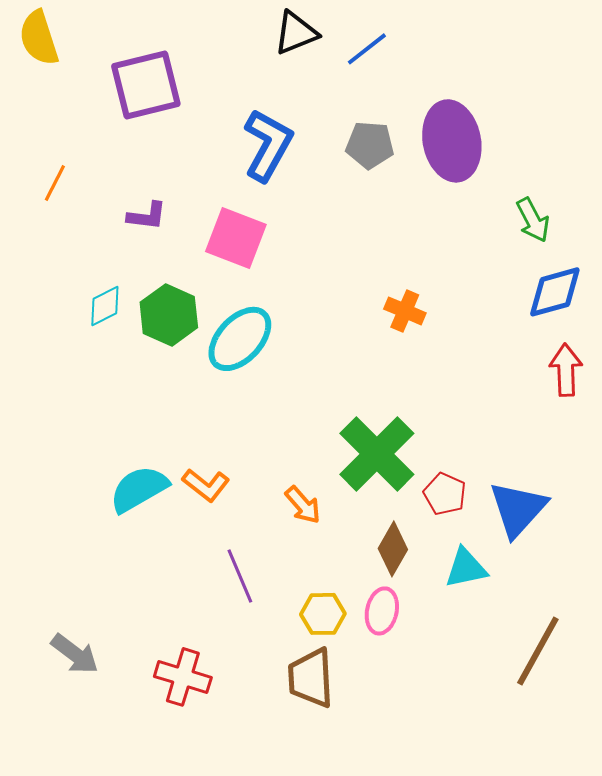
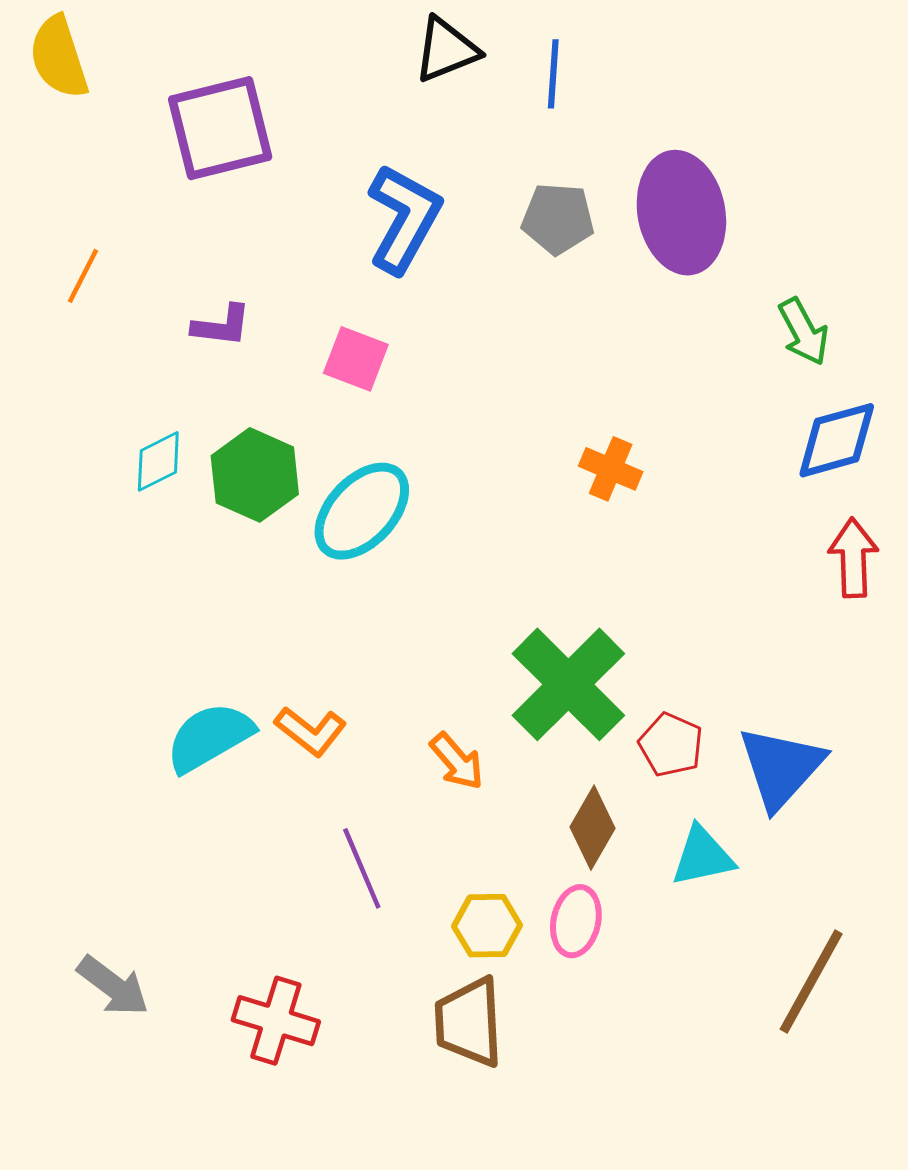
blue line: (367, 49) -> (553, 74), turned -48
pink square: (236, 238) -> (356, 359), size x0.7

